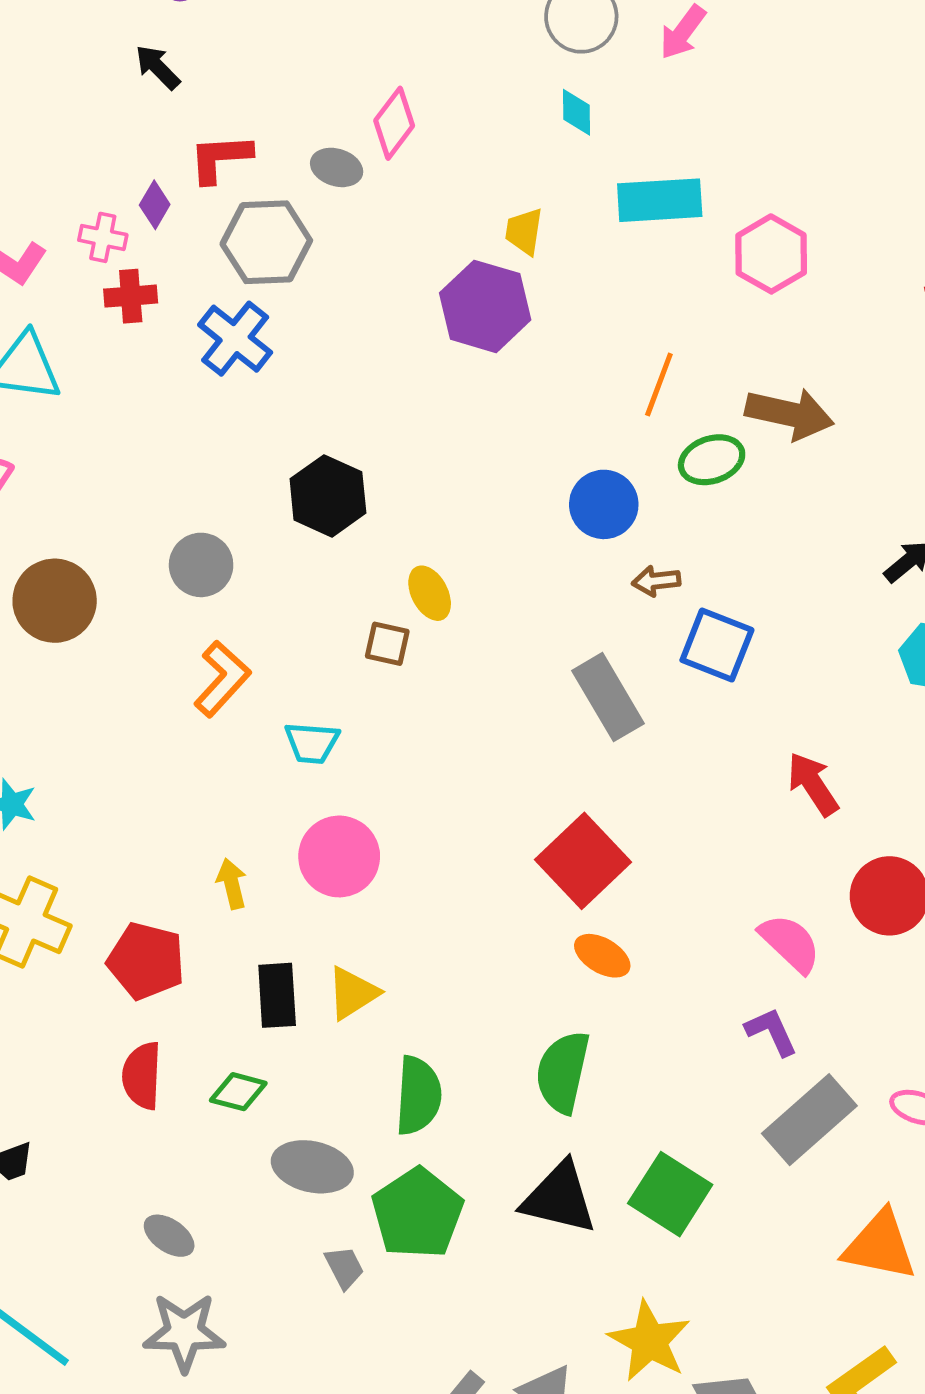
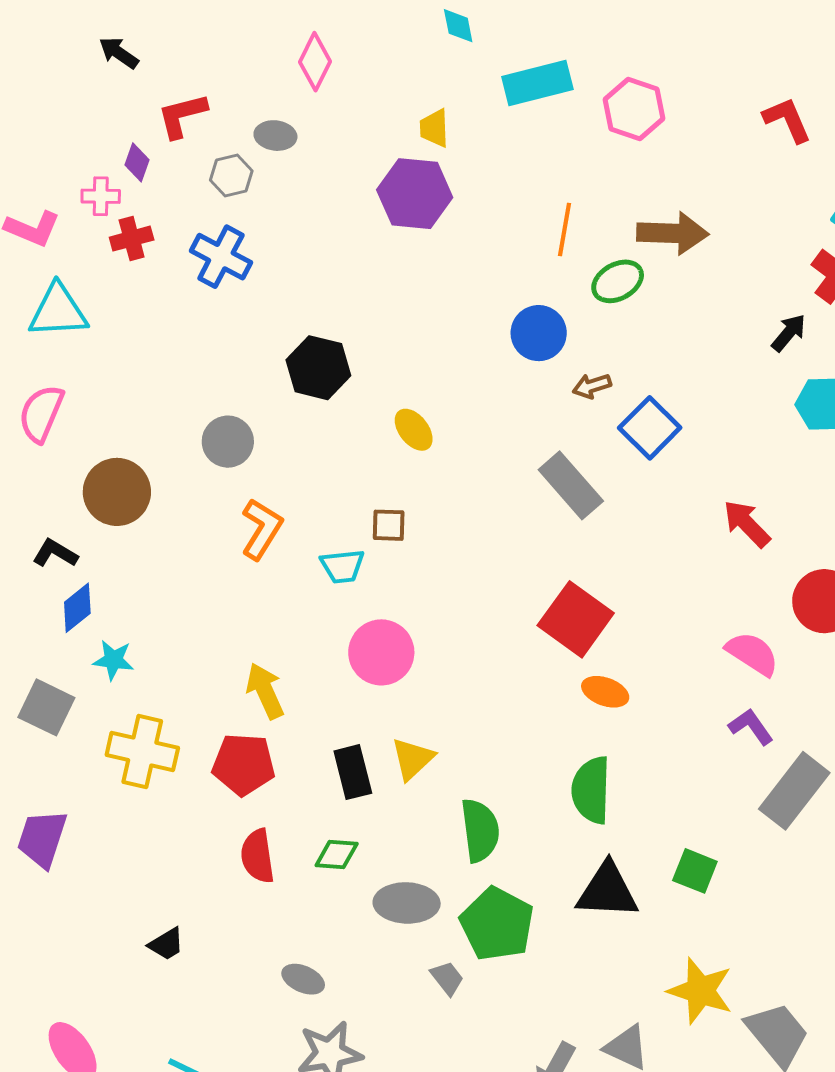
gray ellipse: (337, 167) -> (275, 136), moved
gray hexagon: (266, 242) -> (231, 175), size x0.6
brown square: (387, 644) -> (389, 525), moved
blue square: (717, 645) -> (650, 428), turned 34
yellow arrow: (232, 884) -> (265, 691), moved, size x1.4
green square: (670, 1194) -> (695, 871), size x0.7

